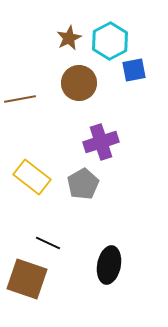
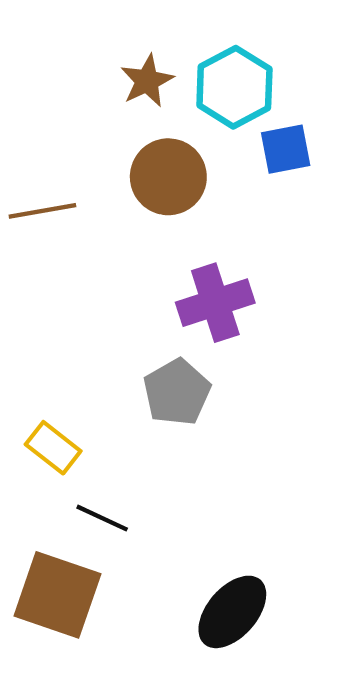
yellow rectangle: (32, 177) -> (53, 448), moved, size x0.7
black ellipse: (109, 265) -> (232, 612), moved, turned 30

